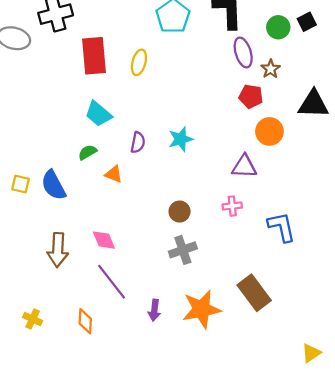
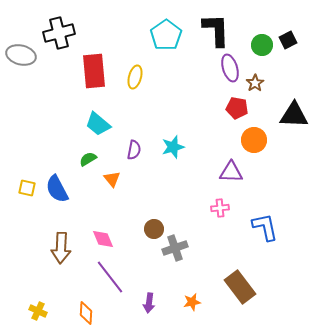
orange triangle: (114, 174) -> (112, 179), turned 30
brown circle: (180, 212) -> (154, 229), moved
orange star: (201, 309) -> (192, 302), size x0.5

